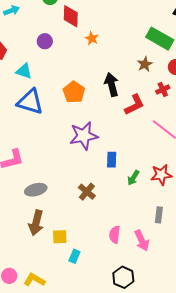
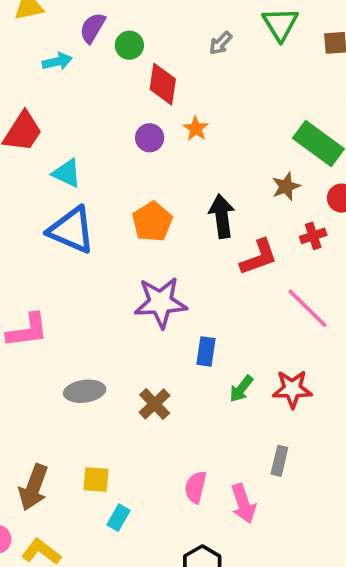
purple circle: (45, 41) -> (150, 138), moved
gray ellipse: (36, 190) -> (85, 391), moved
brown arrow: (36, 223) -> (33, 487), moved

